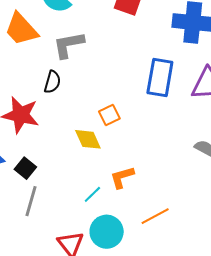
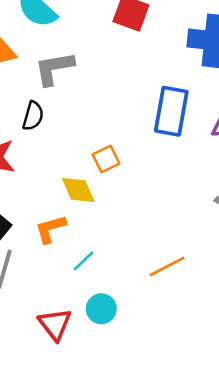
orange L-shape: (122, 177) -> (51, 229), moved
orange line: (155, 216) -> (167, 266), moved
cyan circle: (107, 232) -> (101, 309), size x0.7

